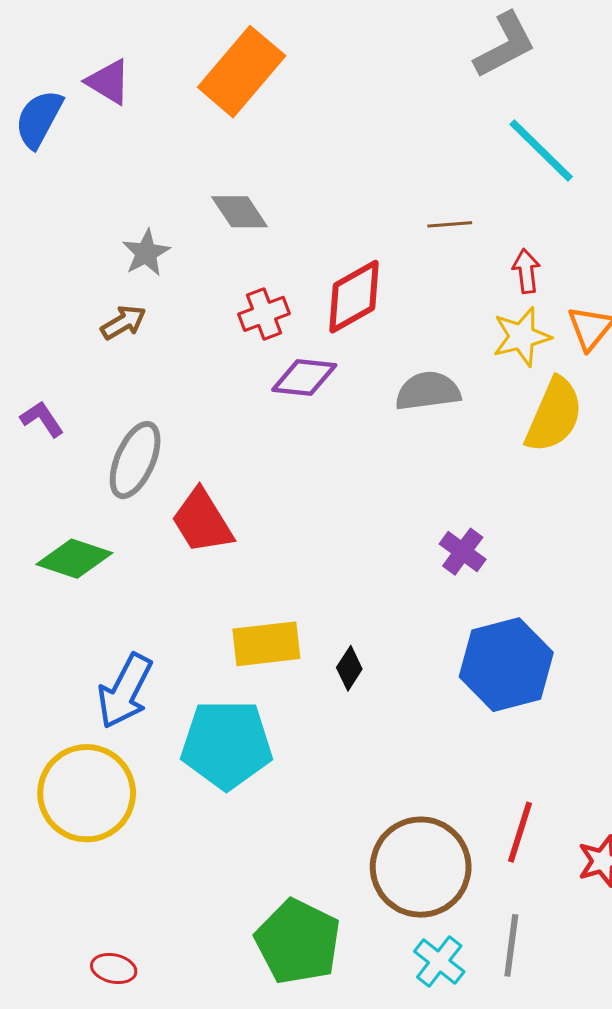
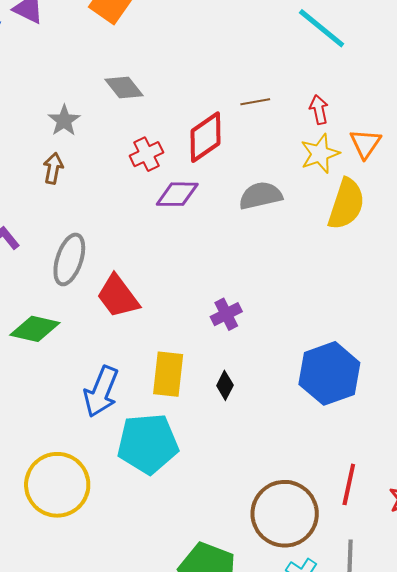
brown line: (450, 224) -> (255, 102), moved
brown arrow: (123, 322) -> (53, 168), turned -44
purple cross: (463, 552) -> (226, 314), moved, turned 32
yellow rectangle: (266, 644) -> (168, 374), turned -72
blue arrow: (125, 691) -> (101, 392), moved

